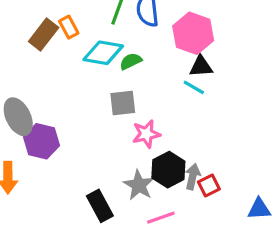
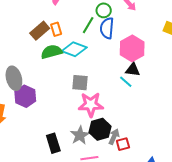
green semicircle: (131, 61) -> (52, 52), moved, size x1.5
pink star: (146, 134) -> (91, 105), size x1.4

